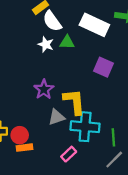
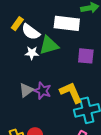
green triangle: (67, 42) -> (49, 45), size x1.5
gray triangle: (56, 117) -> (26, 90), moved

